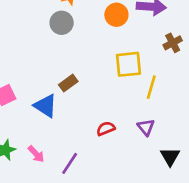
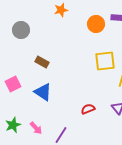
gray circle: (62, 23) -> (21, 30), moved
brown rectangle: (68, 83) -> (42, 62), moved, turned 64

